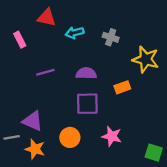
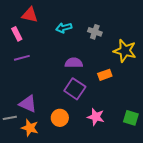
red triangle: (47, 17) -> (30, 15), moved
purple line: (45, 72) -> (22, 58), moved
purple square: (87, 104) -> (75, 89), turned 35
green square: (154, 153) -> (131, 118), moved

